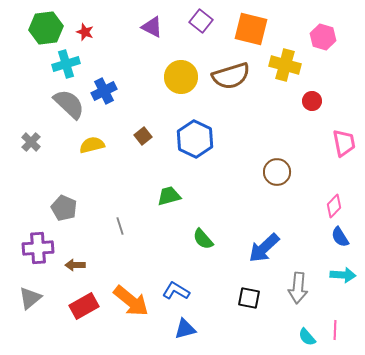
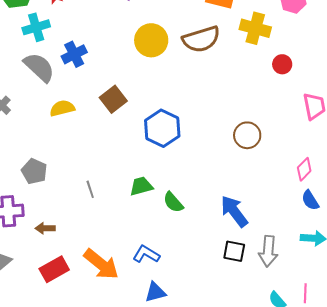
brown square: (143, 136) -> (113, 99), size x1.5
blue hexagon: (195, 139) -> (162, 128), moved
green trapezoid: (169, 196) -> (141, 186), moved
blue arrow: (264, 248) -> (234, 211), turned 96
black square: (249, 298) -> (234, 251), moved

